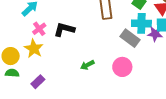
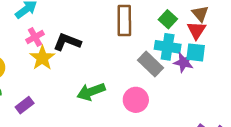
yellow star: (34, 49) -> (42, 58), moved
green arrow: (87, 65) -> (91, 92), size x1.5

